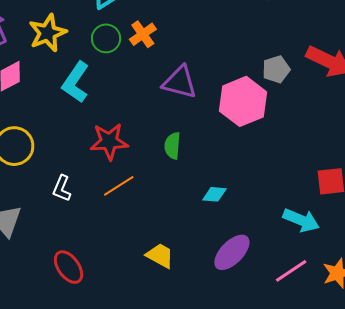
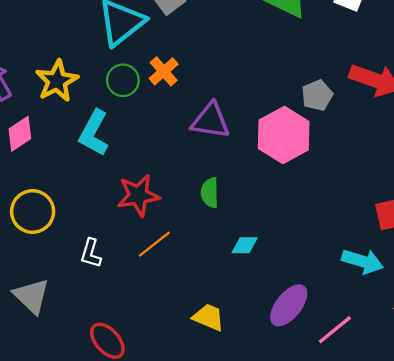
cyan diamond: (214, 194) -> (245, 245), moved
pink line: (291, 271) -> (335, 330), moved

